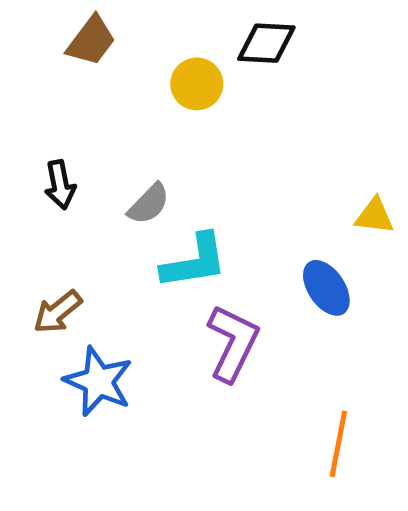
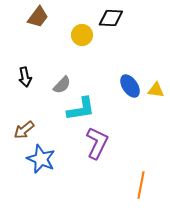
blue ellipse: (326, 288) -> (130, 86), moved

